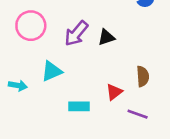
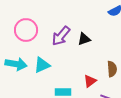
cyan arrow: (18, 85) -> (16, 64), moved, size x1.5

